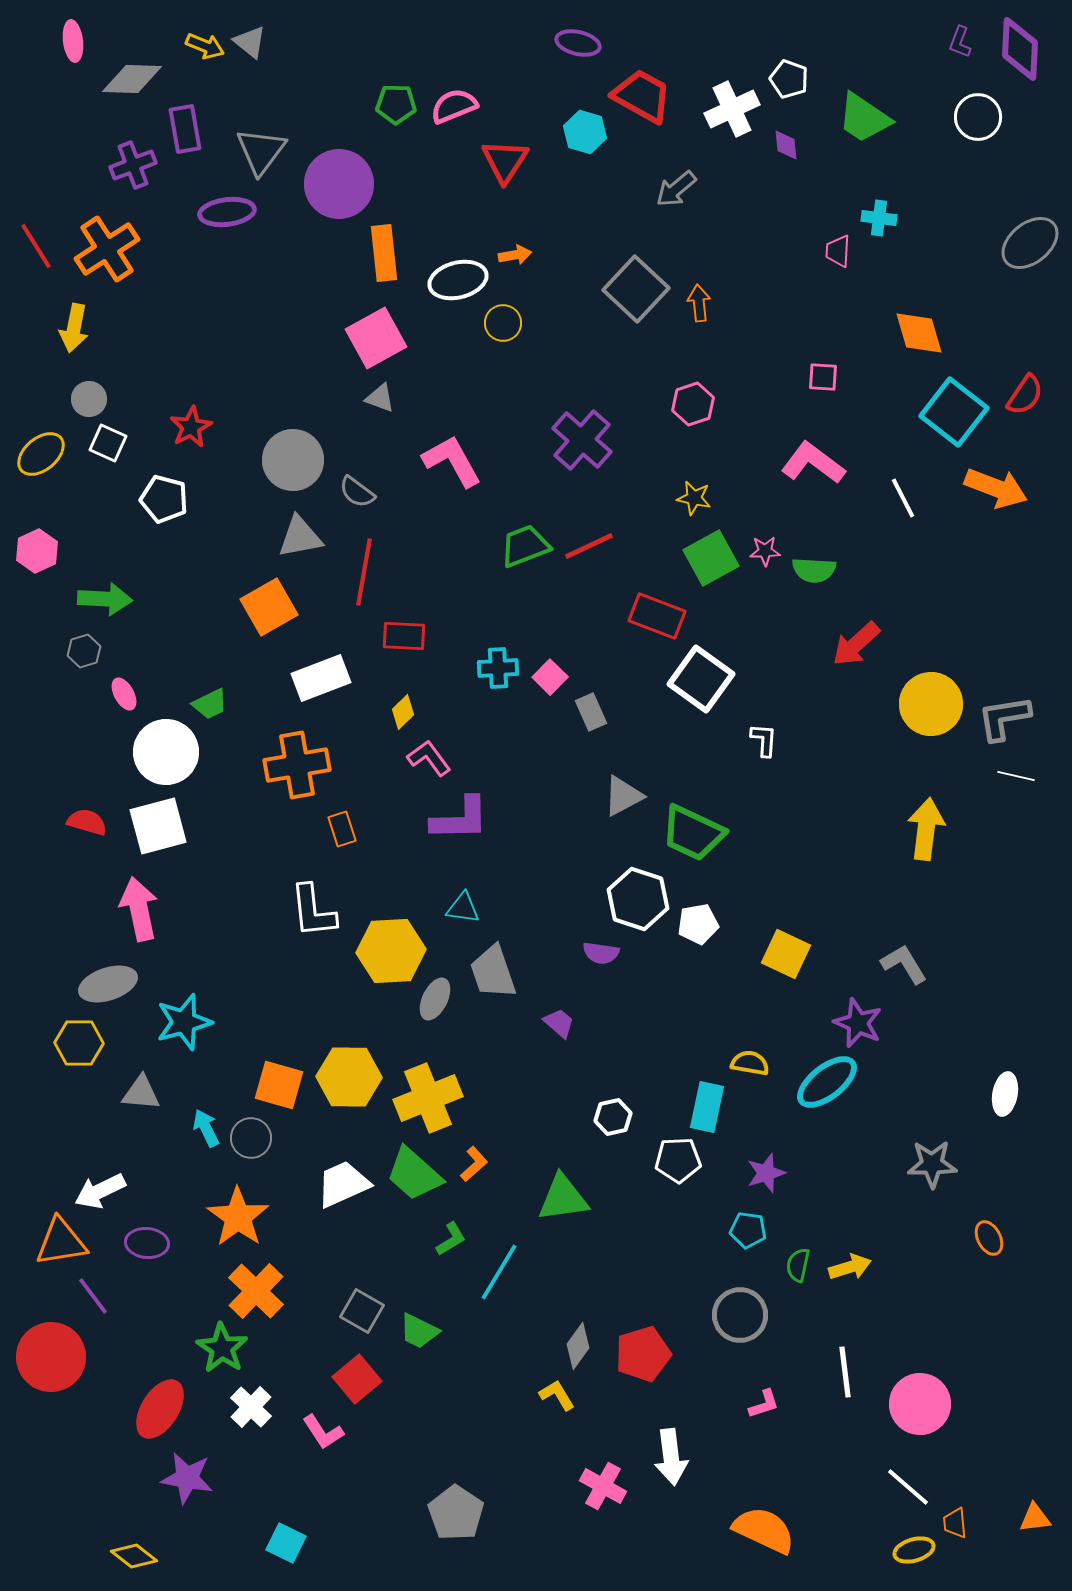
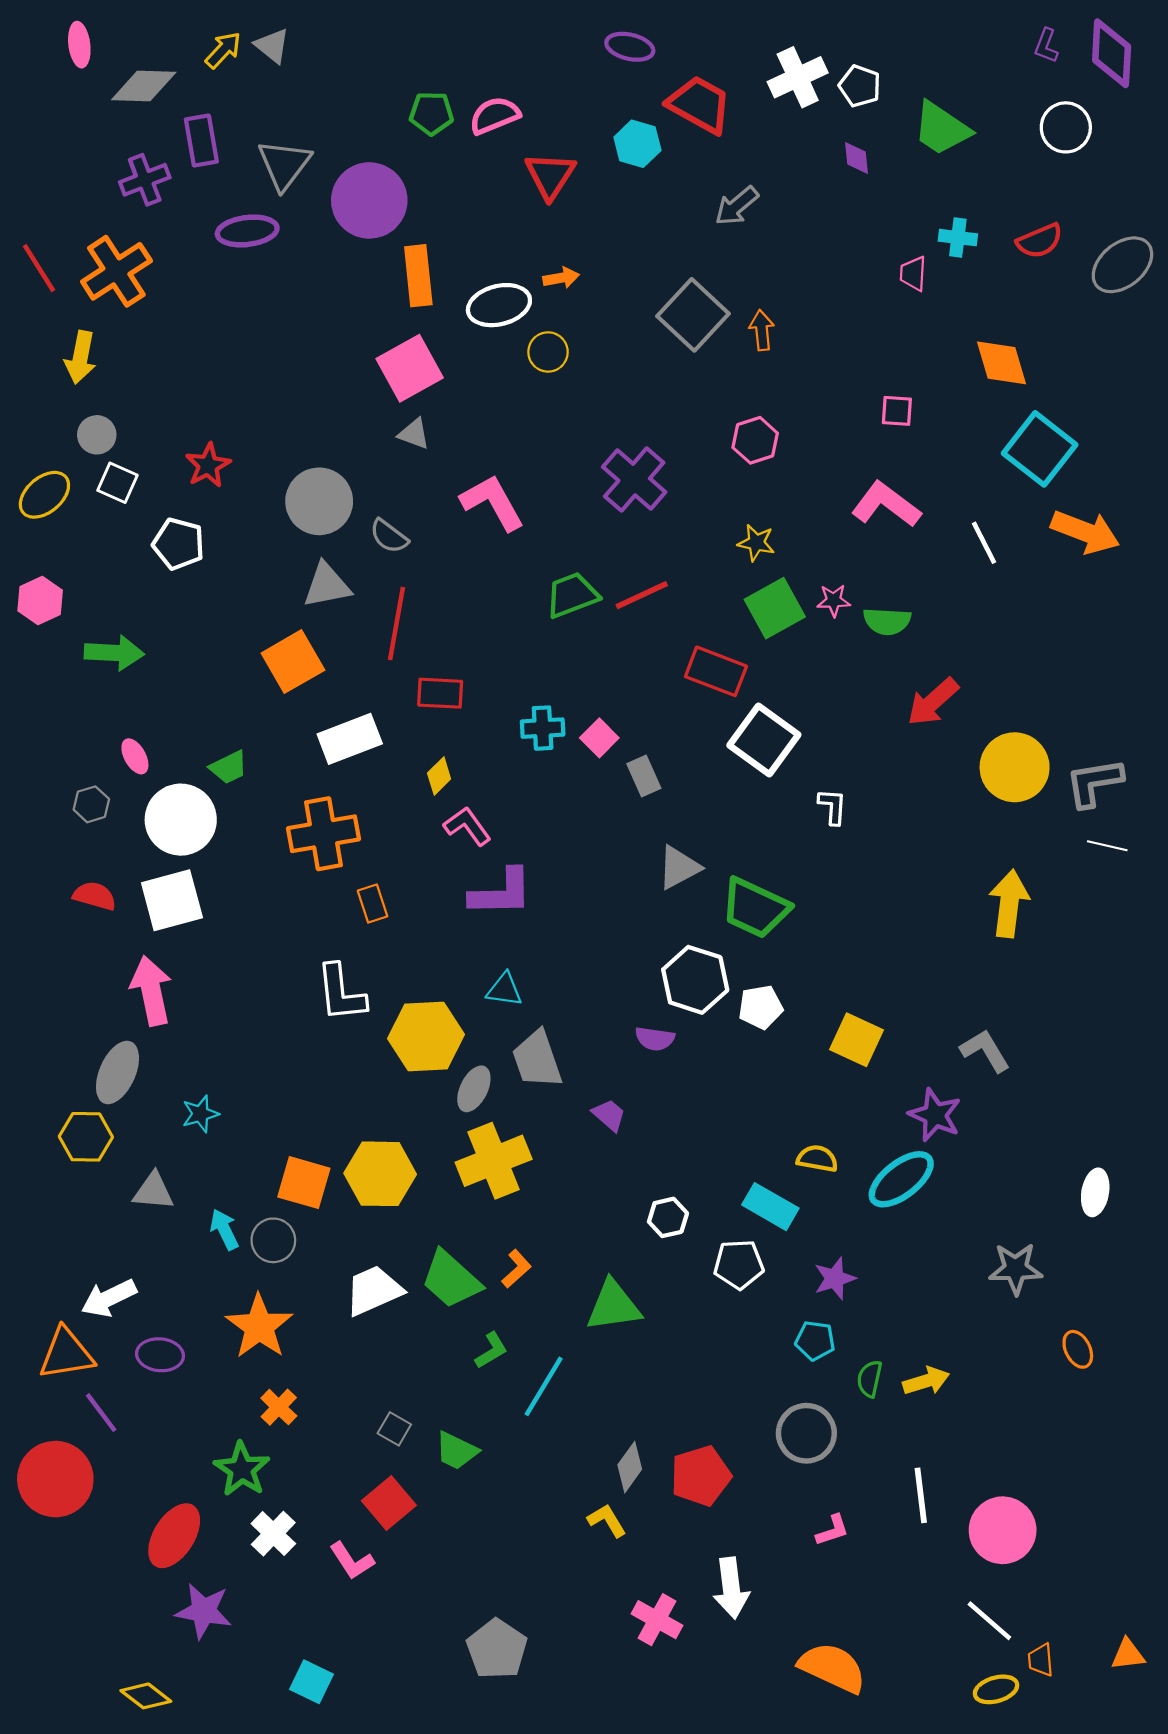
yellow arrow: (205, 46) -> (223, 50), turned -69
white cross: (732, 109) -> (798, 77), moved
red semicircle: (1025, 395) -> (1040, 241), moved, turned 33
gray hexagon: (84, 651) -> (91, 804), moved
gray ellipse: (108, 984) -> (117, 1072), turned -48
cyan star: (184, 1022) -> (200, 1114), size x0.6
yellow cross: (428, 1098) -> (494, 1161), moved
cyan rectangle: (707, 1107) -> (770, 1207), turned -72
orange cross: (256, 1291) -> (279, 1407), size x0.6
gray square: (362, 1311) -> (394, 1429), size x0.7

